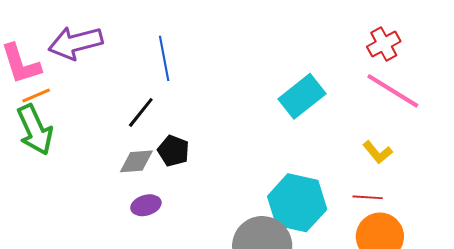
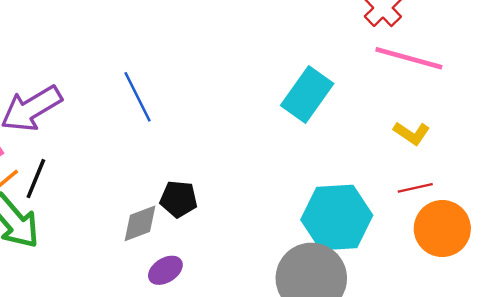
black line: (141, 112) -> (36, 179), moved

